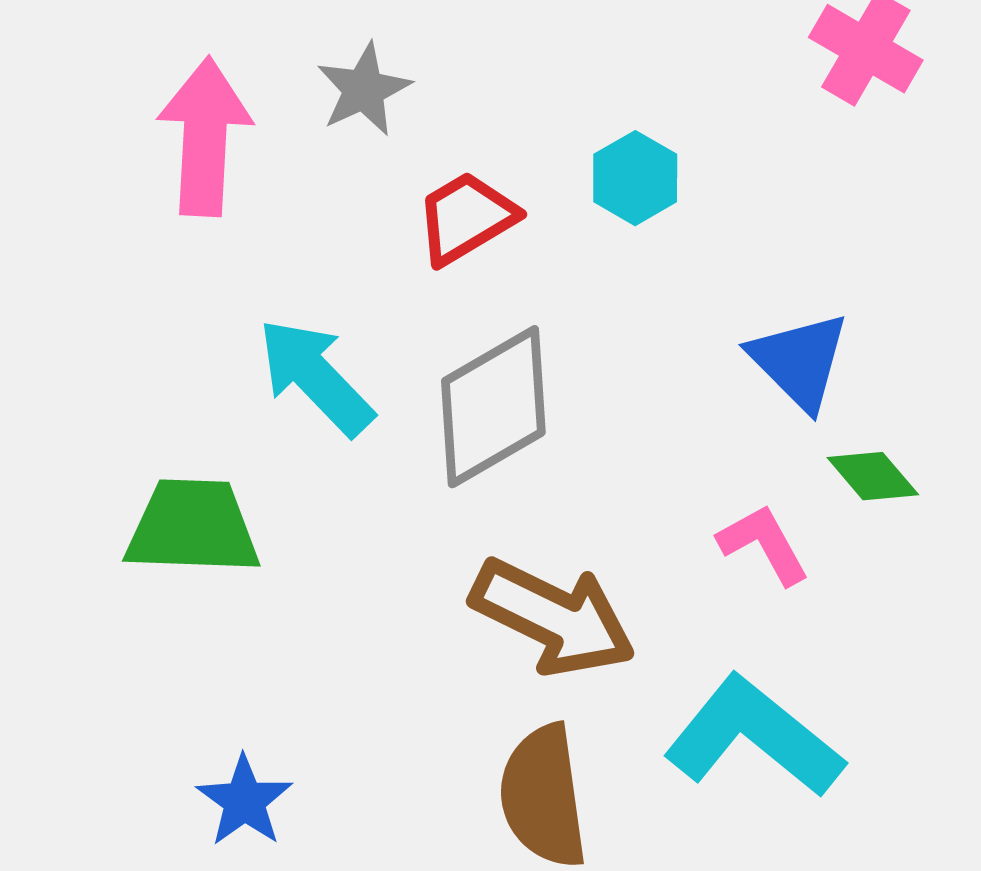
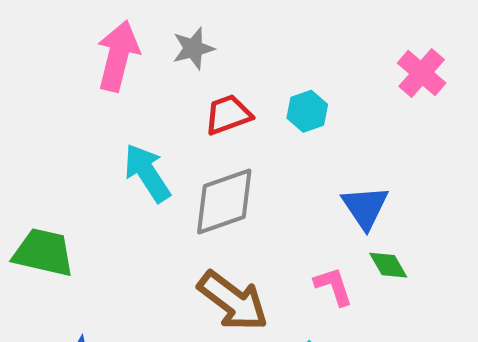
green trapezoid: (193, 527) -> (43, 253), moved

